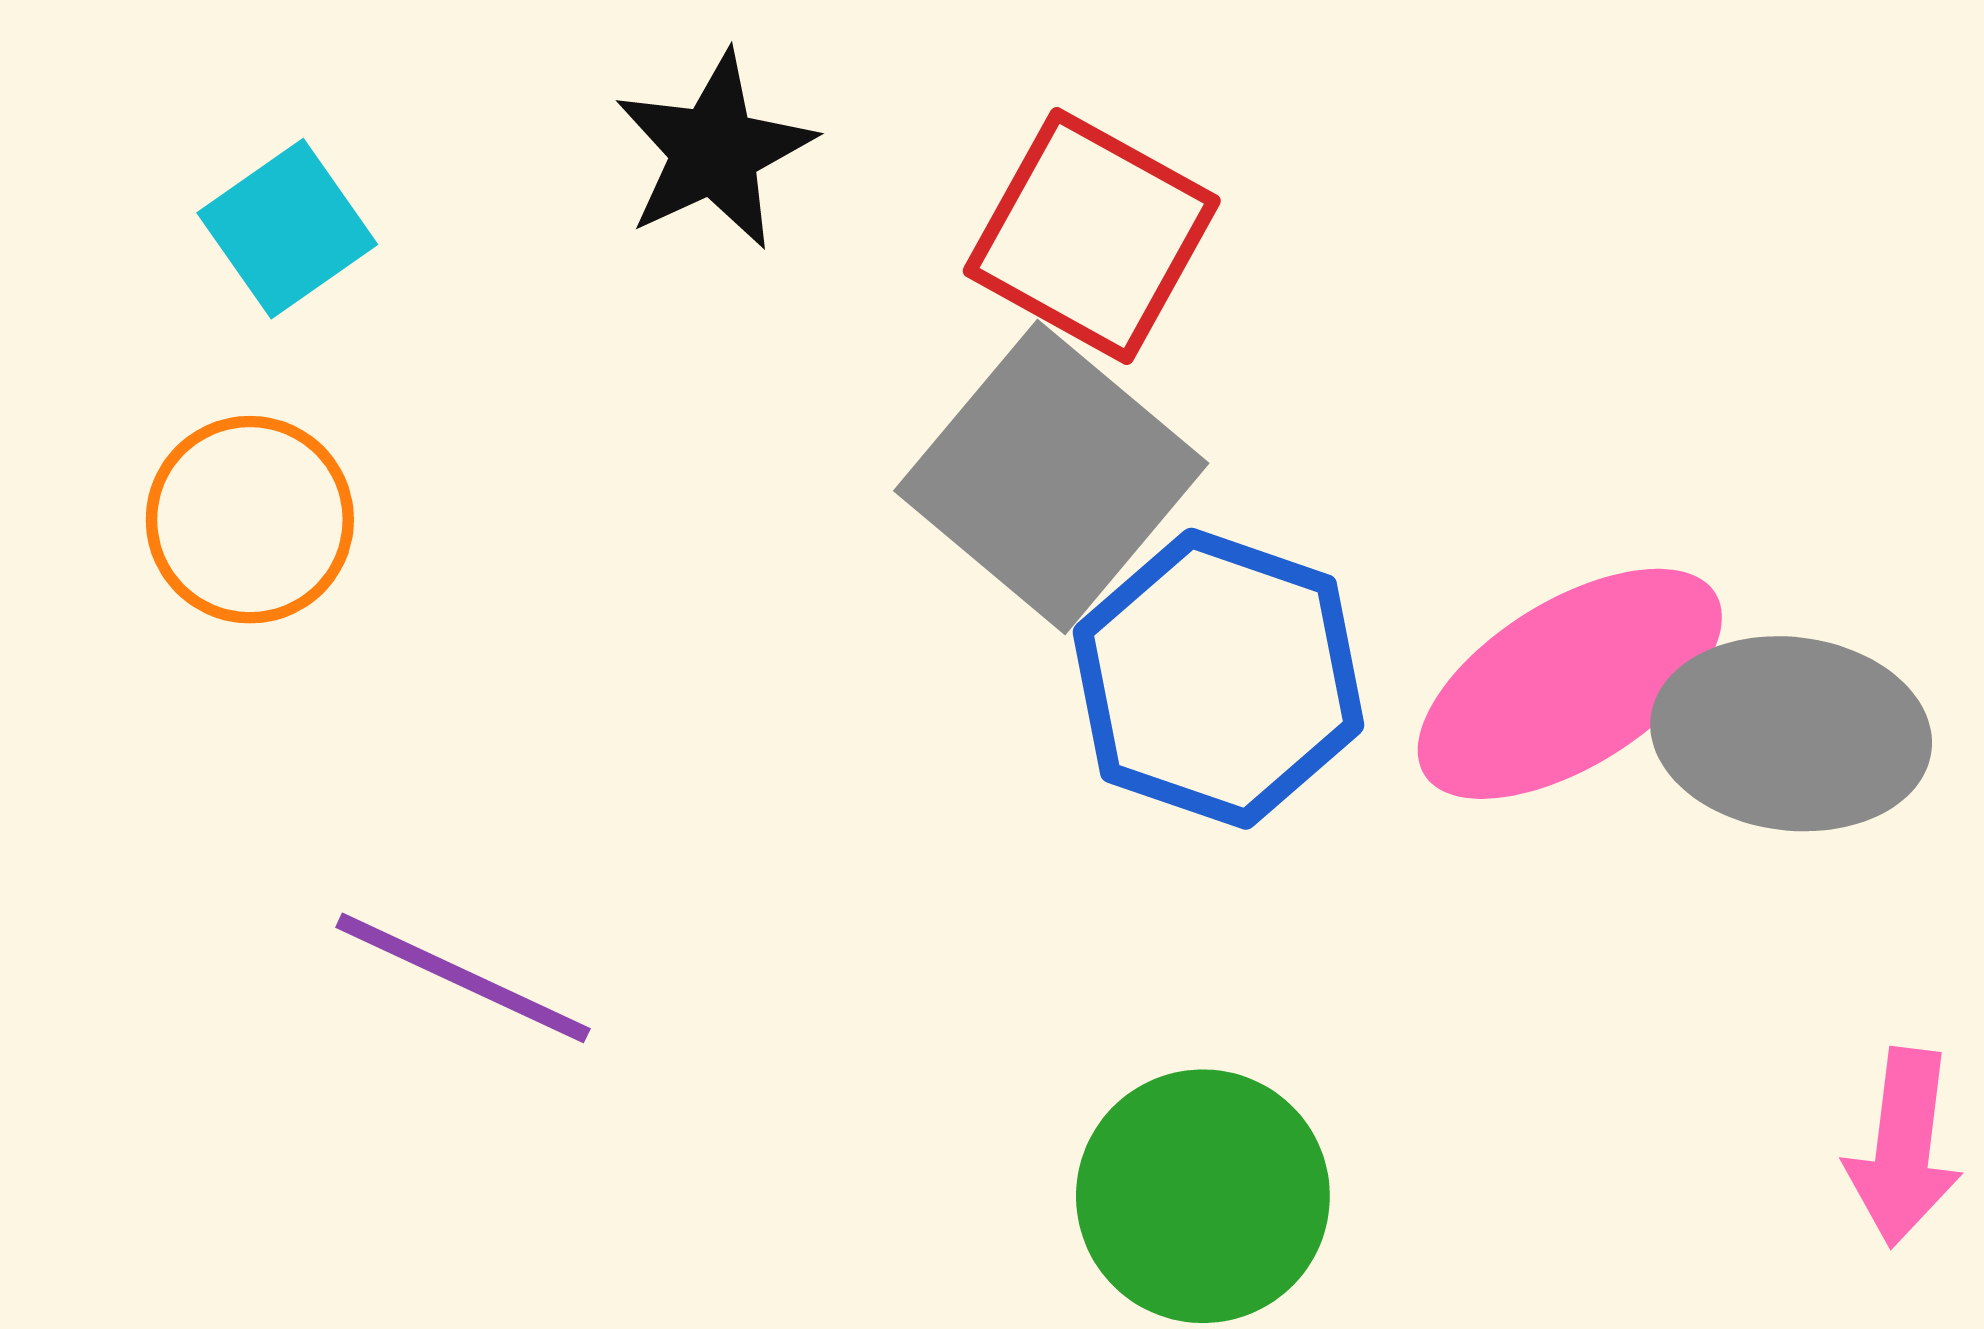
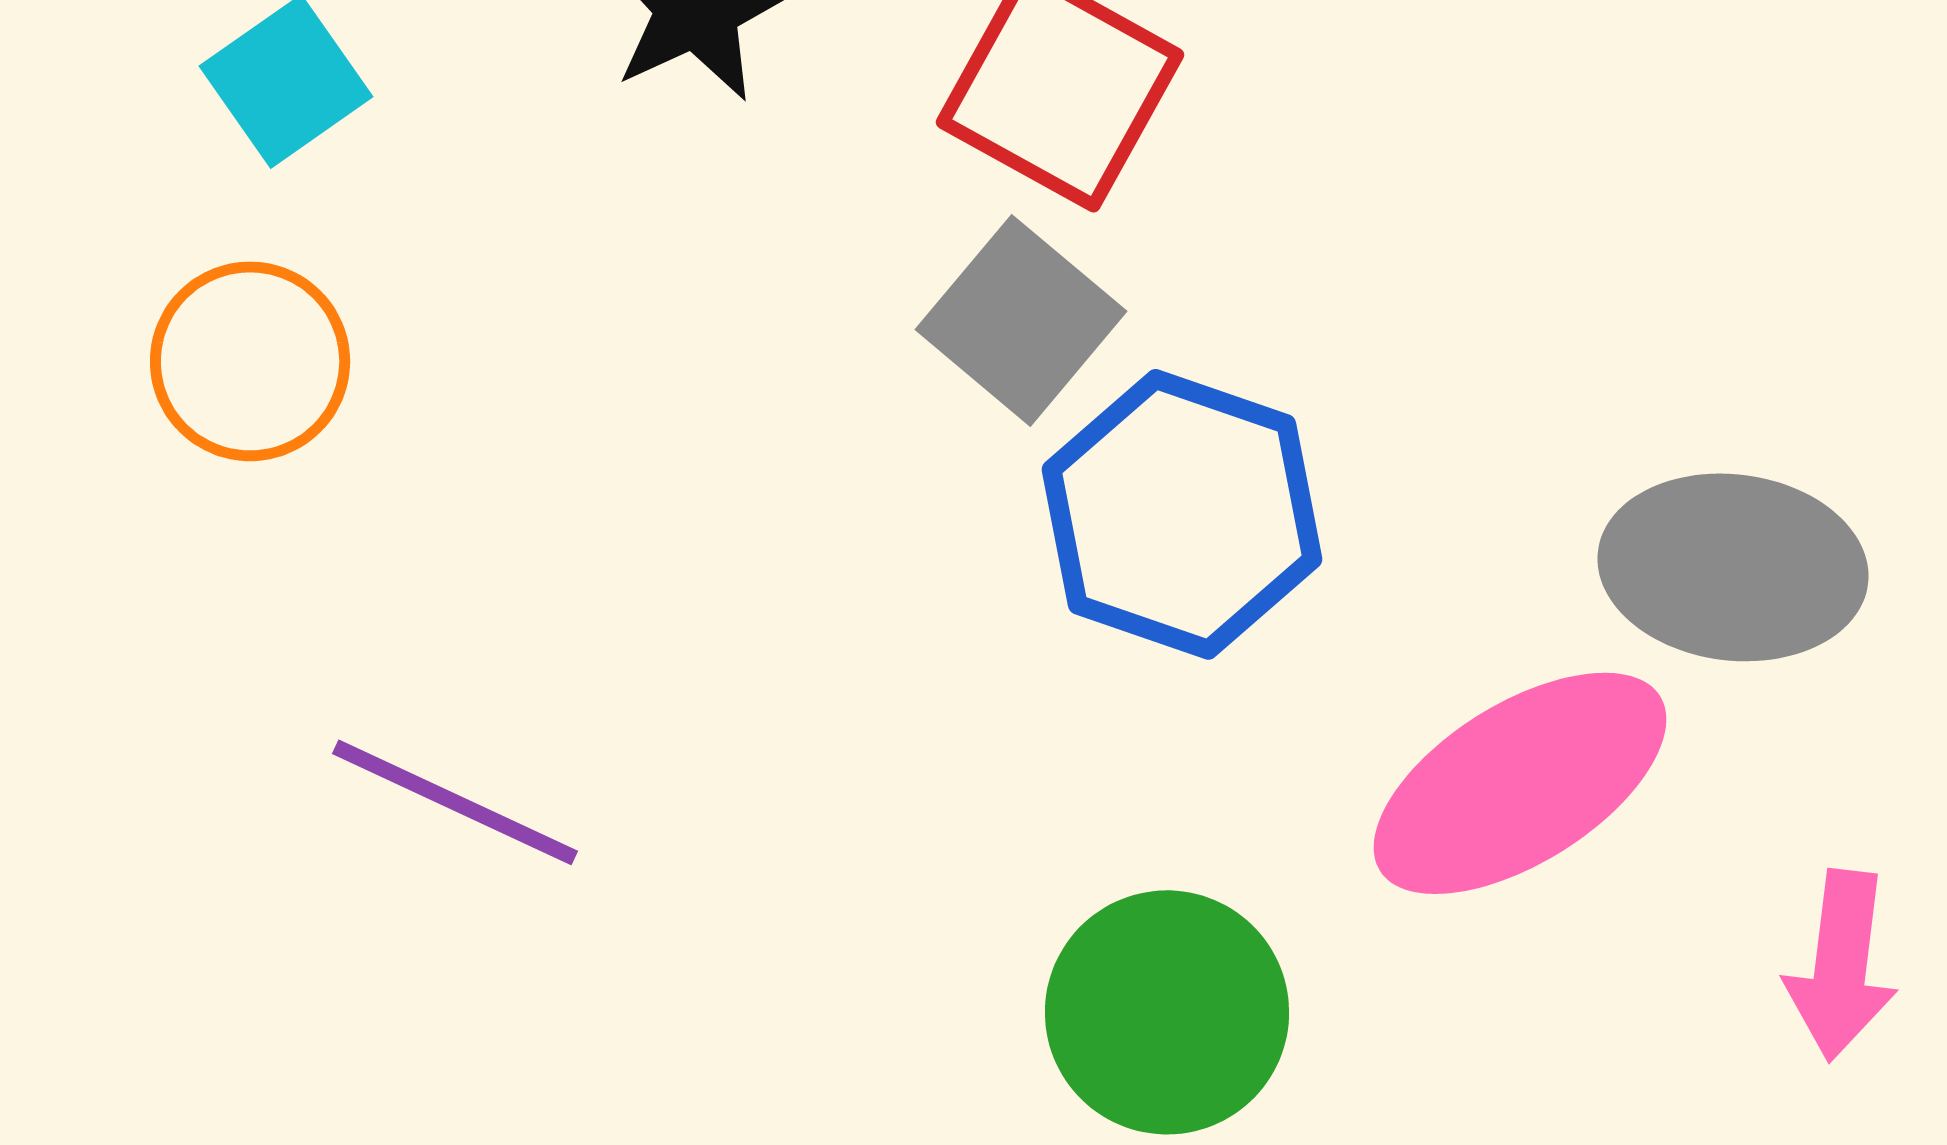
gray square: (1051, 477) -> (1021, 320), size x0.7
pink ellipse: (1570, 684) -> (1520, 783), moved

